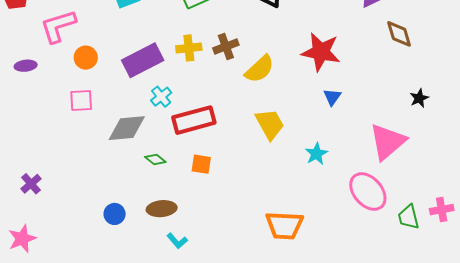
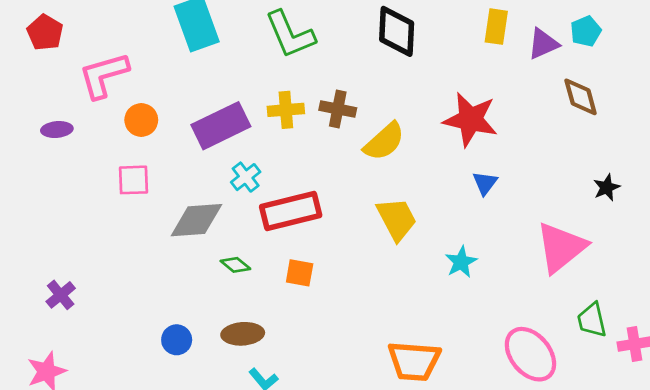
brown cross: (226, 47) -> (338, 109), turned 30
pink ellipse: (368, 192) -> (530, 354), moved
green trapezoid: (409, 217) -> (592, 320), moved

